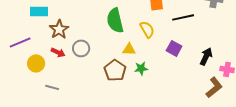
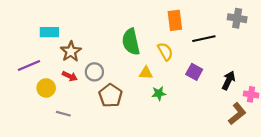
brown pentagon: (115, 70) -> (111, 95), moved

